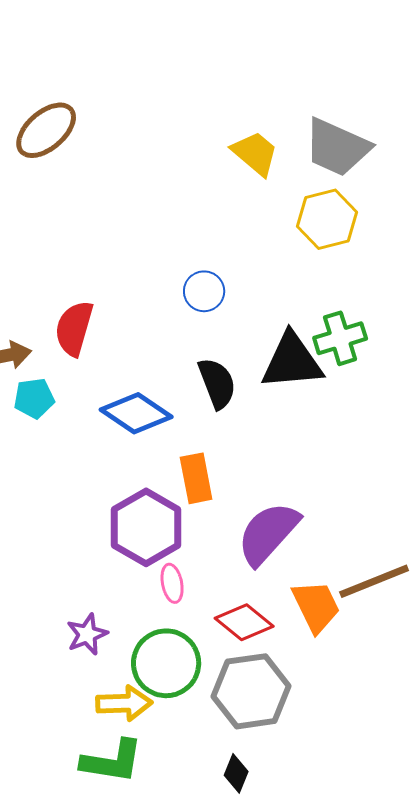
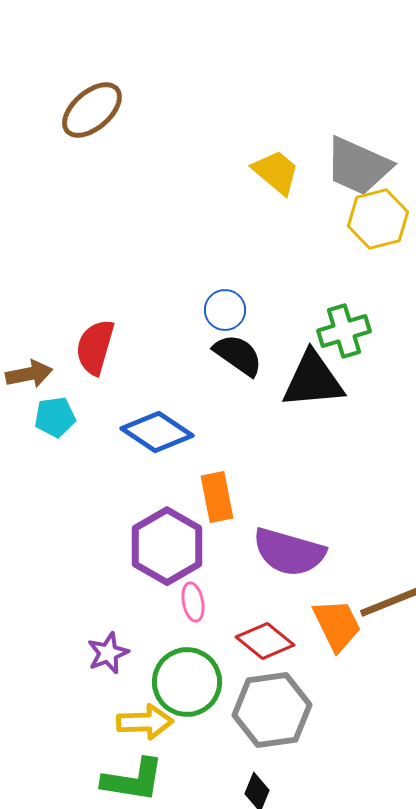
brown ellipse: (46, 130) -> (92, 110), moved
yellow hexagon: (327, 219) -> (378, 219), moved
green cross: (340, 338) -> (344, 331), moved
black semicircle: (217, 383) -> (238, 355), moved, turned -34
purple semicircle: (268, 533) -> (289, 552), turned -116

